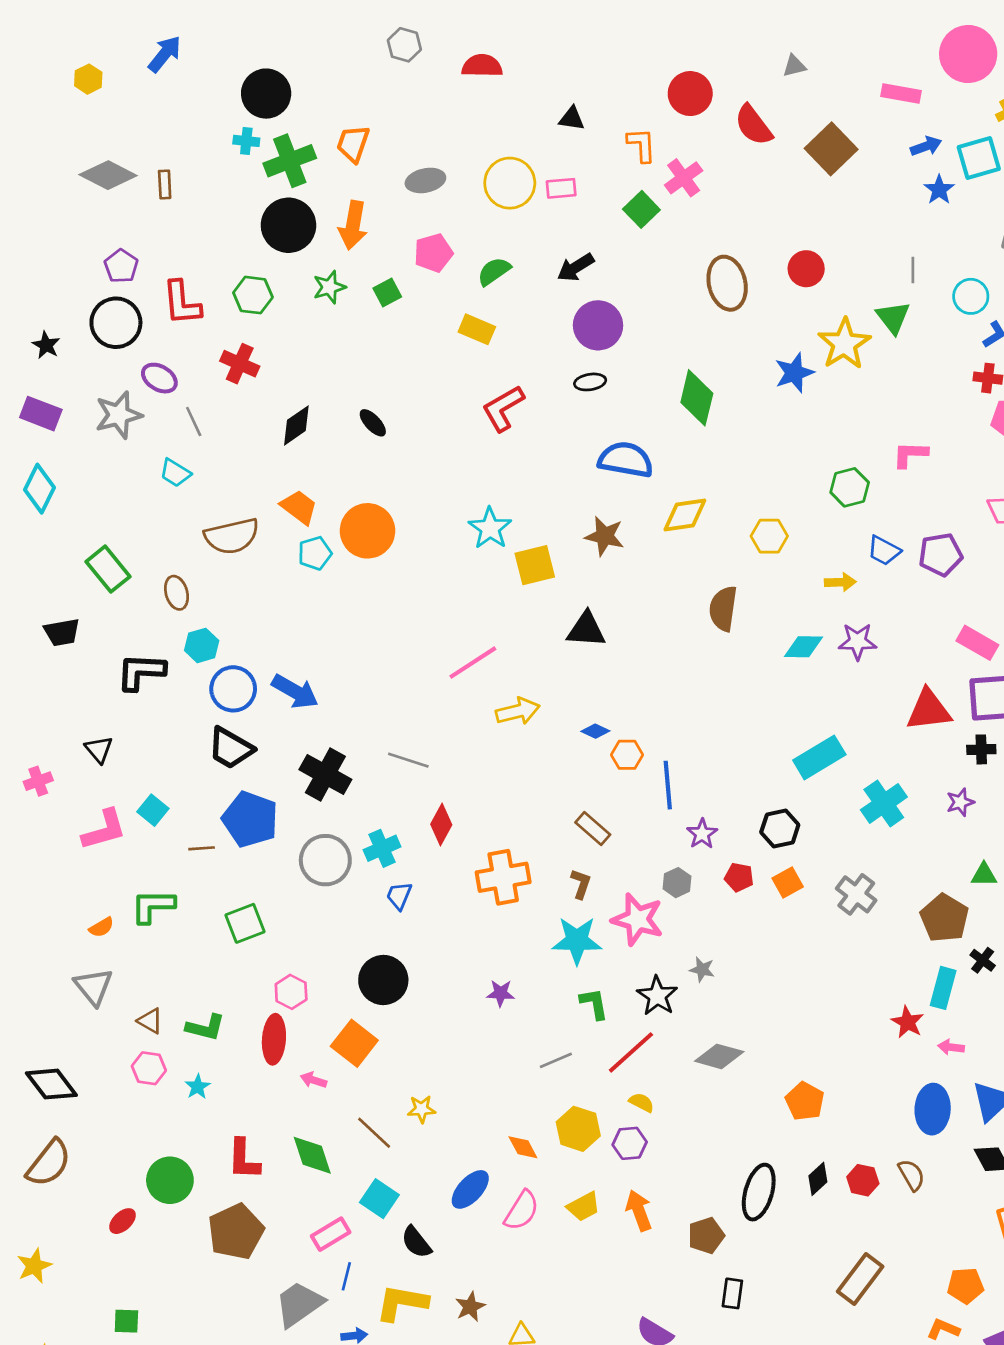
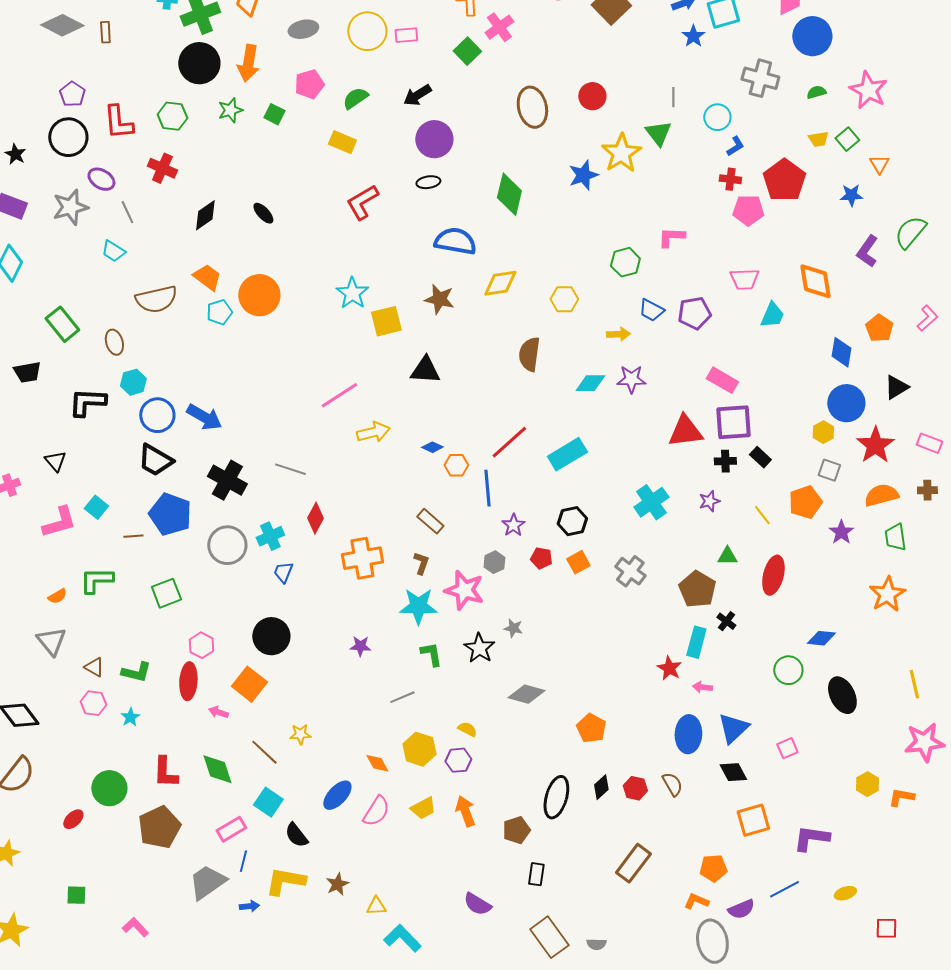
green square: (387, 292) -> (274, 114), turned -35
cyan rectangle: (819, 757) -> (567, 454), moved
red line: (631, 1052) -> (509, 442), moved

